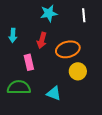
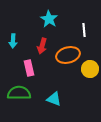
cyan star: (49, 13) -> (49, 19), turned -30
white line: (84, 15) -> (84, 30), moved
yellow circle: (78, 71) -> (90, 69), moved

